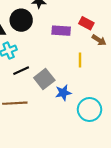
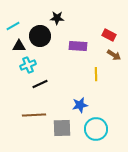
red rectangle: (86, 23) -> (109, 35), moved
gray square: (44, 79) -> (62, 128), moved, turned 36
cyan circle: (90, 110) -> (96, 129), moved

